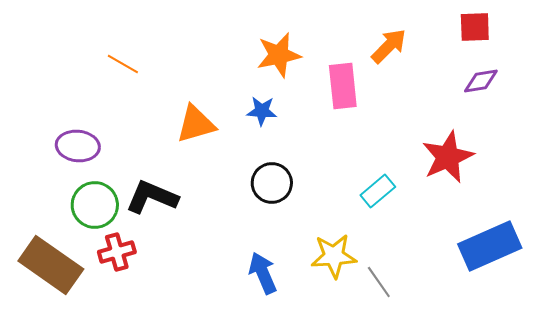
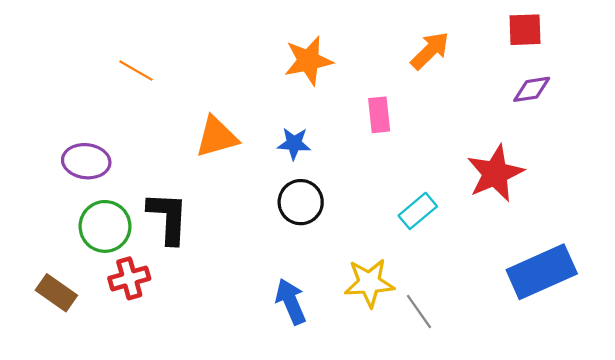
pink rectangle: (343, 86) -> (379, 115), moved, size x0.7
blue star: (262, 111) -> (294, 144), moved
black L-shape: (152, 197) -> (168, 218), turned 70
brown rectangle: (51, 265) -> (56, 293), size x0.6

